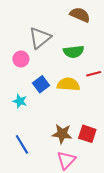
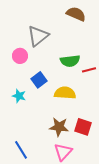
green semicircle: (74, 52) -> (70, 61), moved
yellow semicircle: (68, 84) -> (65, 93), moved
blue line: (22, 144) -> (21, 150), moved

